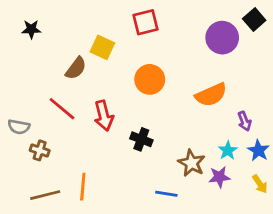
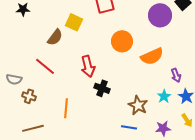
orange circle: (150, 79) -> (122, 41), moved
red arrow: (104, 116) -> (88, 66), moved
purple star: (219, 177) -> (163, 128), moved
orange line: (83, 187) -> (66, 108), moved
blue line: (166, 194) -> (129, 127), moved

